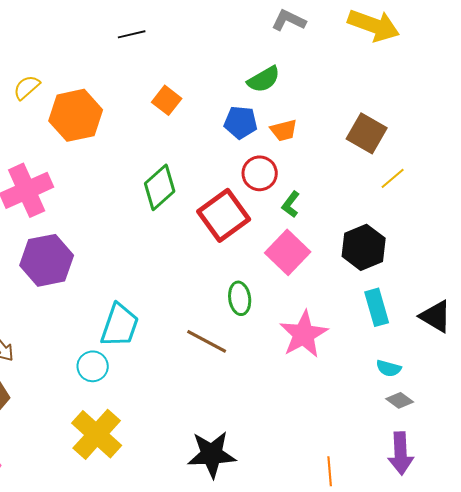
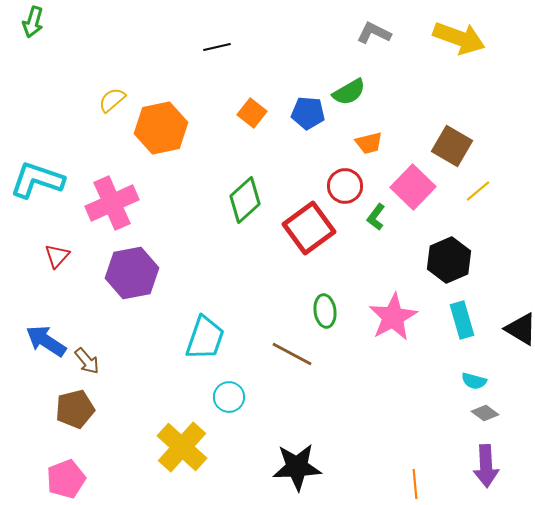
blue pentagon: (241, 122) -> (308, 113), moved
pink square: (288, 252) -> (413, 187), moved
pink star: (304, 334) -> (393, 317), moved
cyan circle: (93, 366) -> (229, 397), moved

